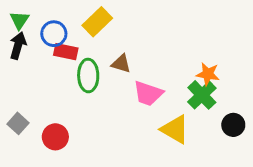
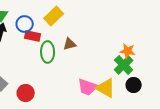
brown triangle: (121, 64) -> (70, 44), turned -32
pink trapezoid: (148, 93) -> (88, 87), moved
black circle: (233, 125) -> (134, 85), moved

